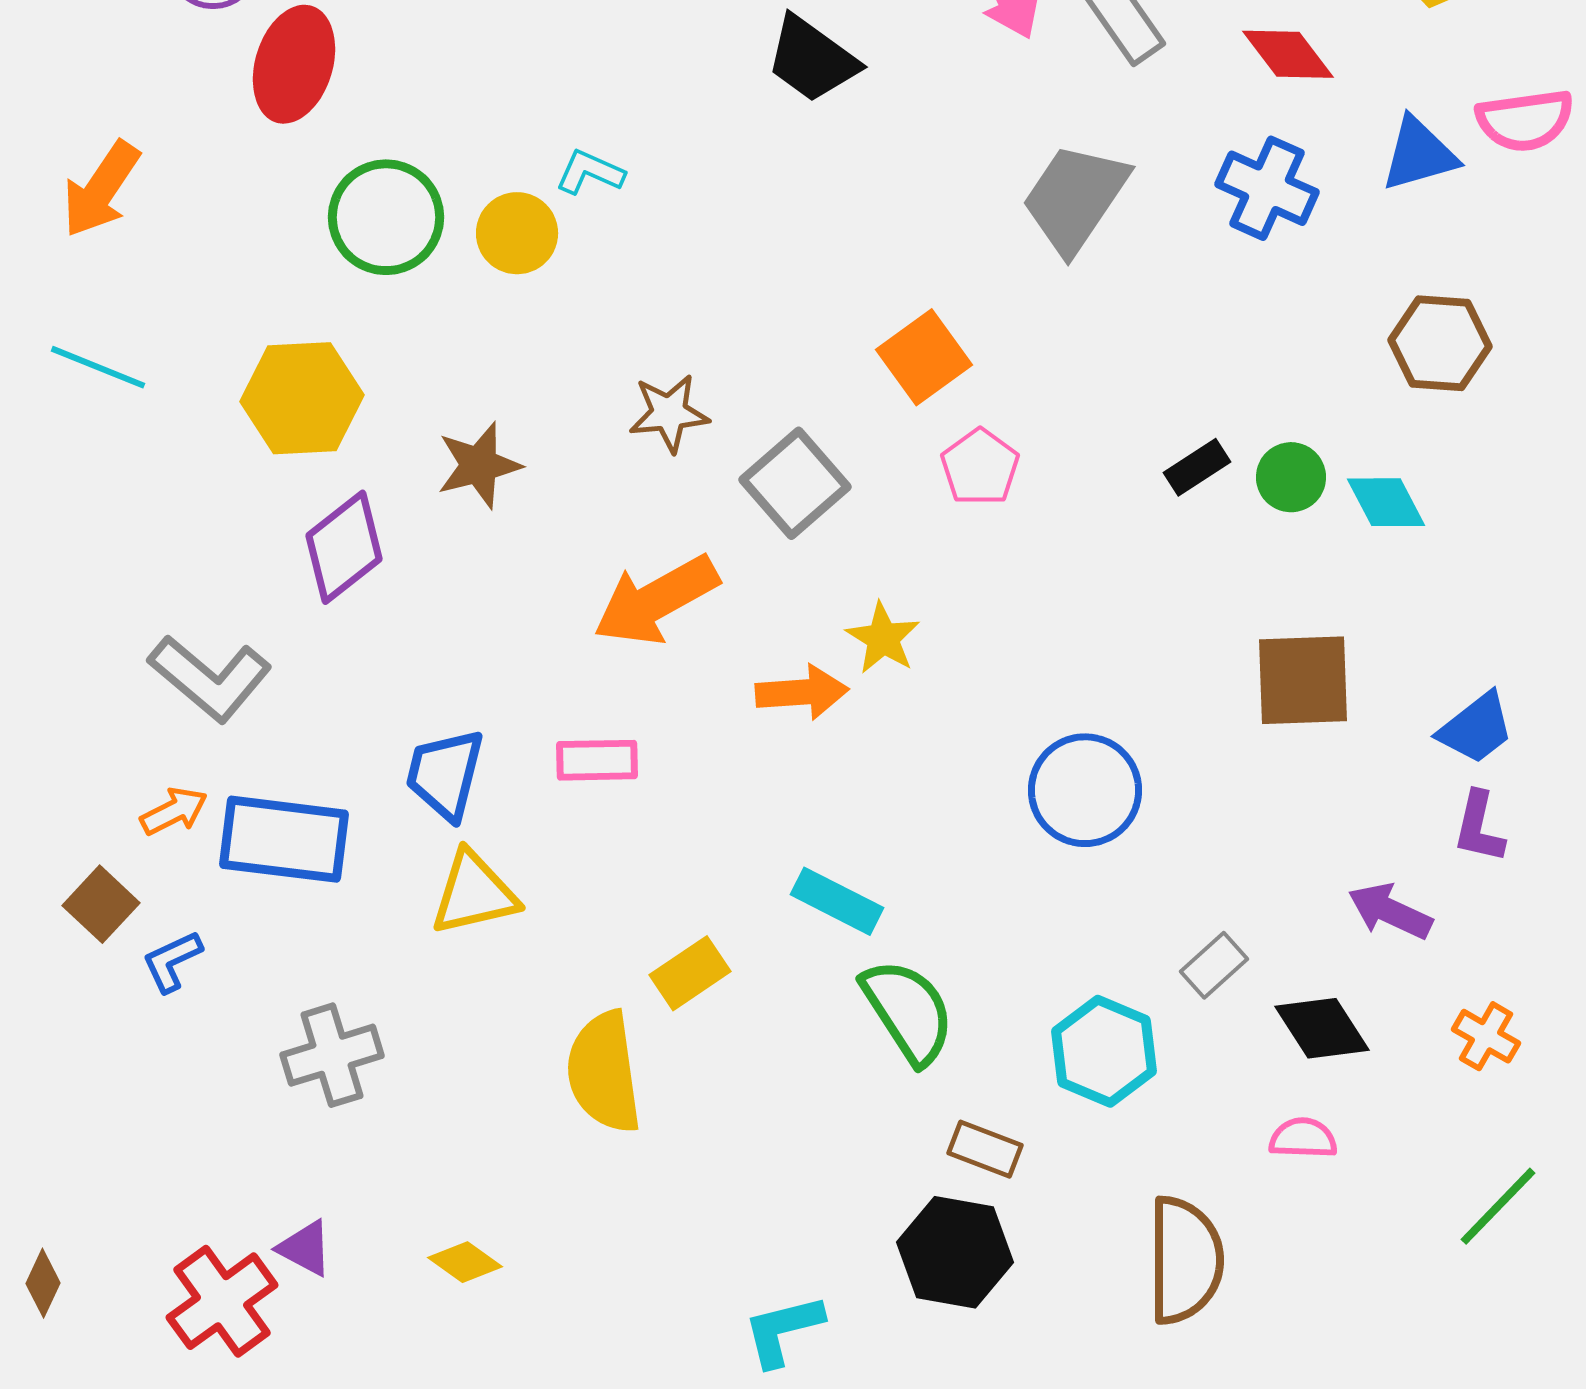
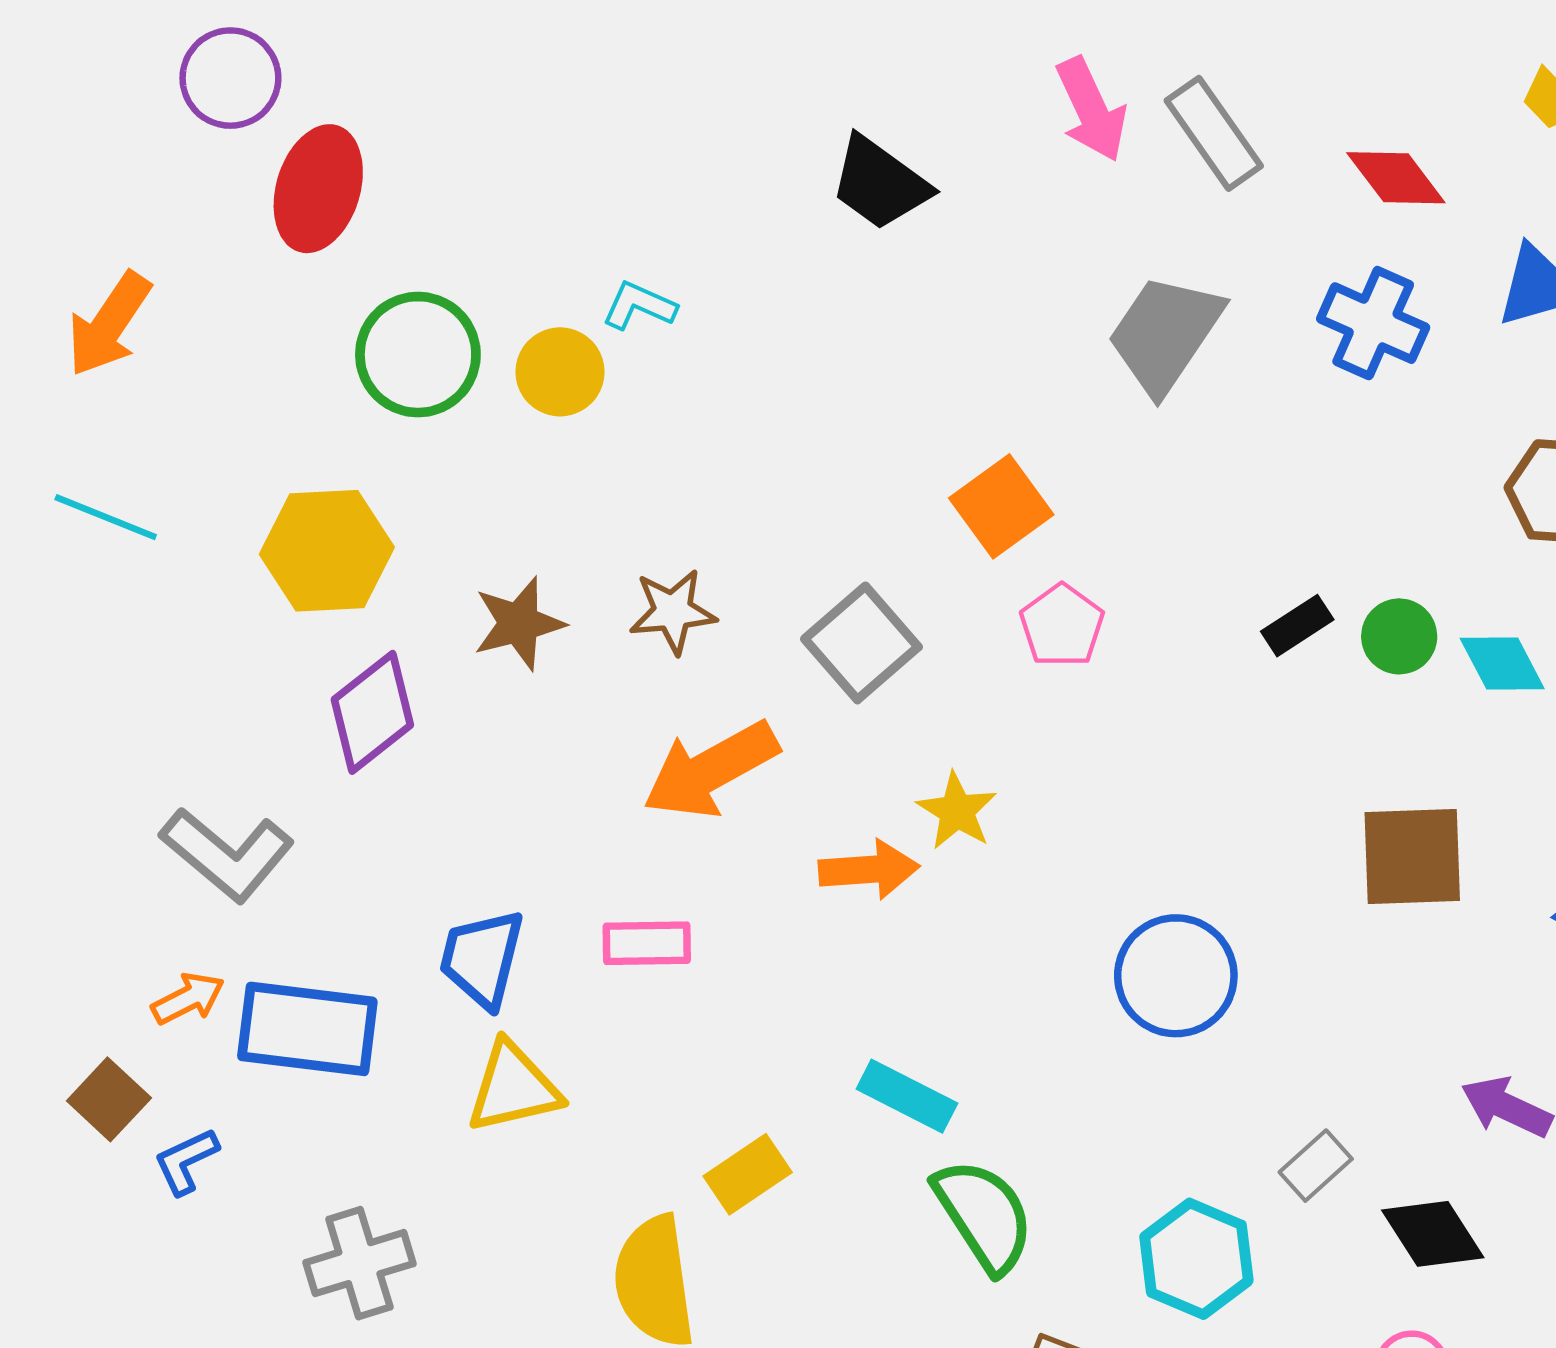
brown star: (669, 413) -> (673, 611), moved

